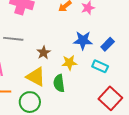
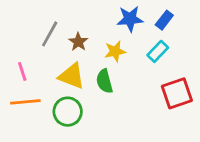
gray line: (13, 39) -> (50, 34), moved, turned -60
cyan rectangle: (100, 66) -> (158, 51), turned -63
red square: (110, 98) -> (177, 93), turned 35

